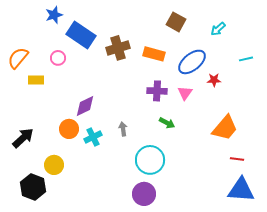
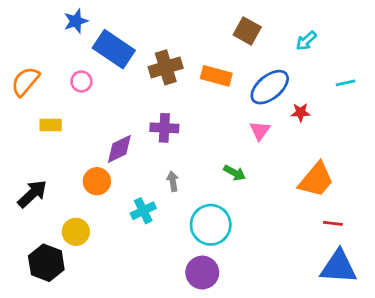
yellow rectangle: (36, 80) -> (51, 125), moved
purple cross: (157, 91) -> (164, 128), moved
cyan cross: (93, 137) -> (143, 211), moved

